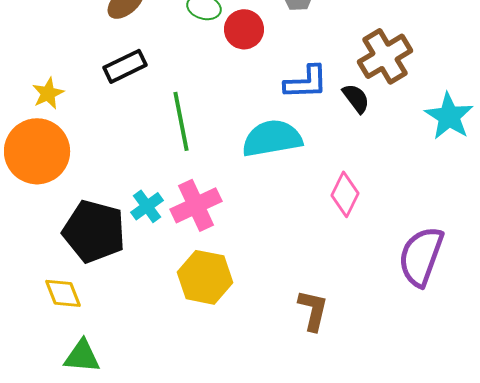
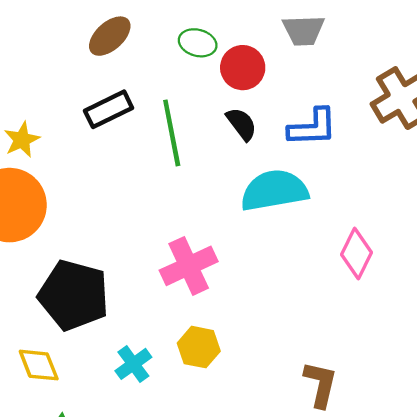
black semicircle: (356, 98) -> (242, 124), moved
green line: (181, 121) -> (172, 133), moved
cyan cross: (147, 206) -> (133, 364), moved
yellow hexagon: (205, 277) -> (199, 347), size x0.7

